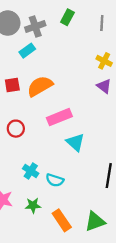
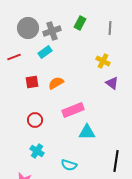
yellow cross: (104, 61) -> (103, 61), moved
orange semicircle: (40, 86) -> (56, 83), size x0.7
cyan triangle: (75, 142) -> (87, 132), turned -42
cyan cross: (31, 171) -> (37, 151), moved

